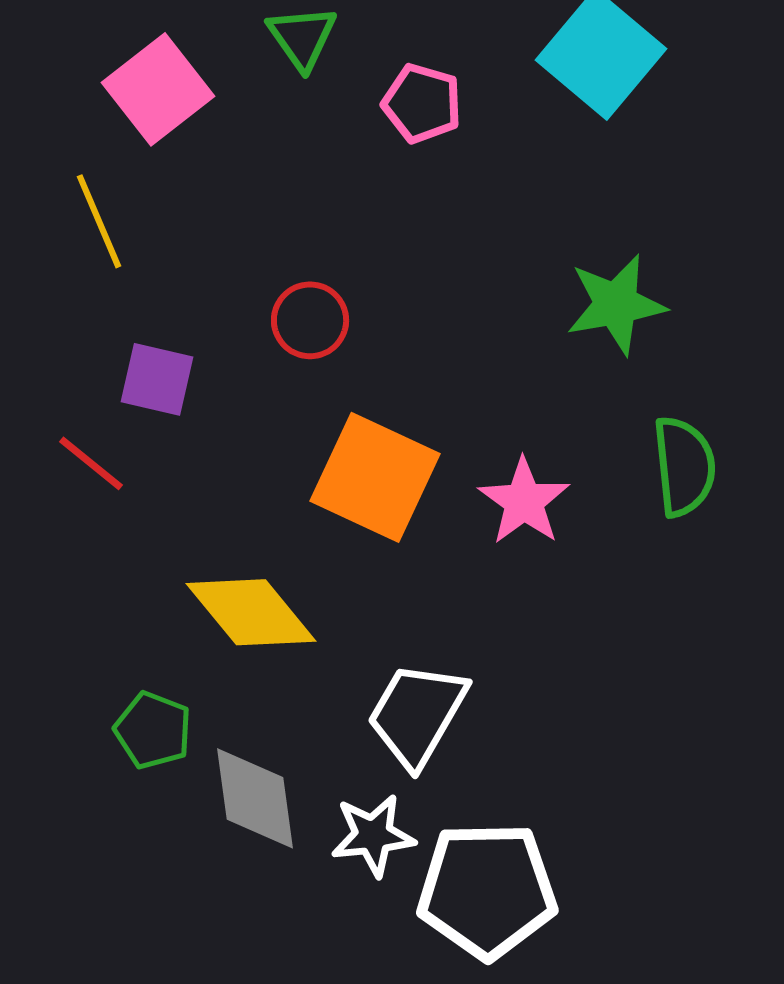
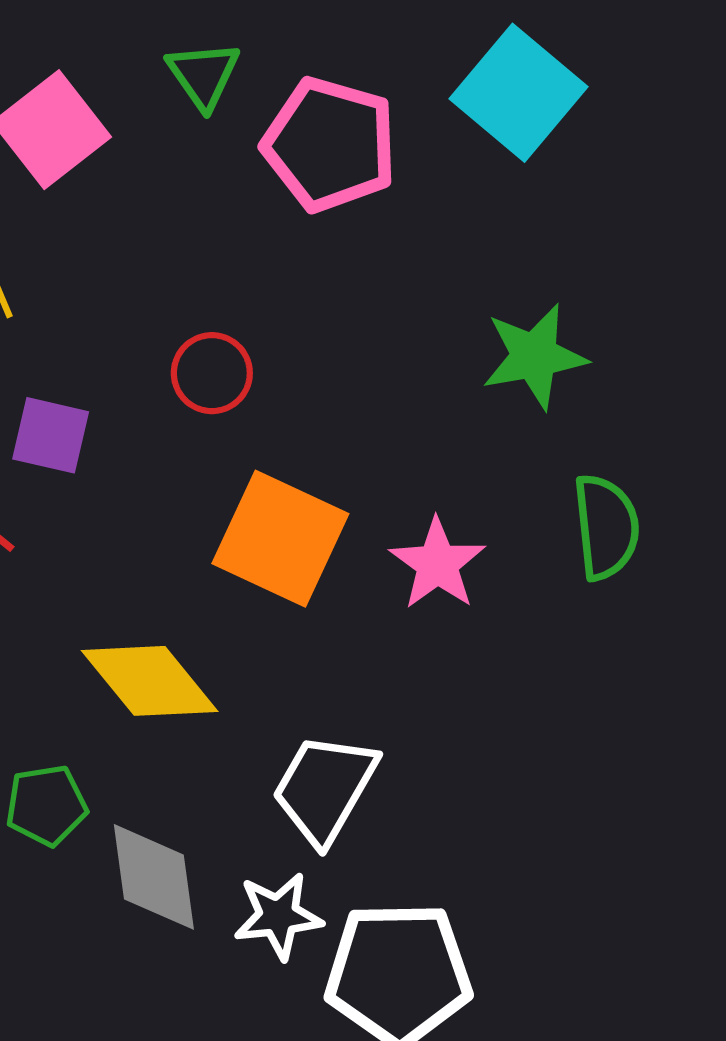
pink pentagon: (422, 103) -> (330, 144), size x1.6
green pentagon: (153, 730) -> (46, 805), turned -30

